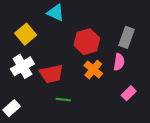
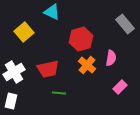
gray rectangle: (127, 37) -> (125, 24), moved, turned -60
white cross: (22, 66) -> (14, 72), moved
white rectangle: (12, 108) -> (11, 101), turned -35

